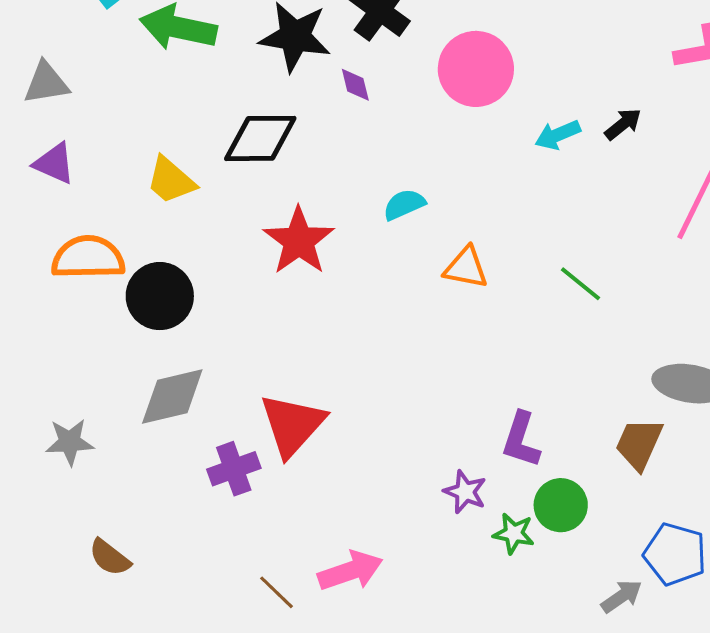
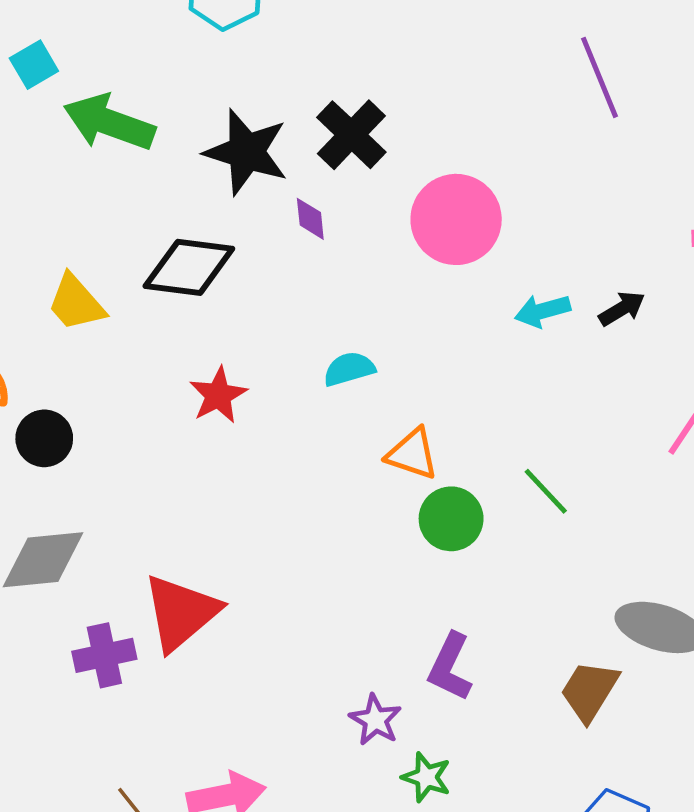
red star: (299, 241) -> (218, 395), size x0.7
black circle: (160, 296) -> (44, 438), size x0.7
green circle: (561, 505) -> (451, 519), moved

